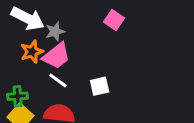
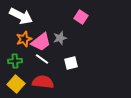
gray star: (55, 31) -> (60, 38), moved
green cross: (18, 96) -> (15, 61), moved

